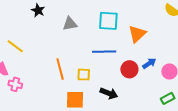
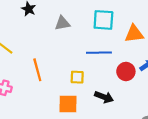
orange triangle: (137, 34) -> (134, 34), turned 36
orange line: (60, 69) -> (37, 70), moved

